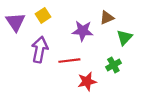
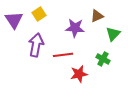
green cross: (113, 65) -> (103, 59), turned -32

